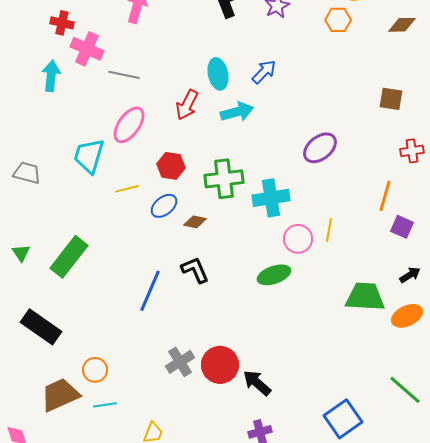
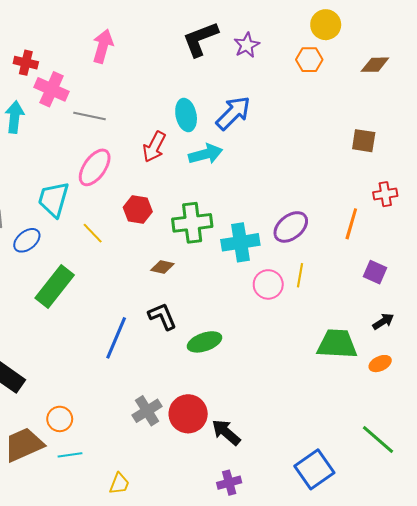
blue arrow: (264, 72) -> (233, 113), size x1.4
purple ellipse: (320, 148) -> (291, 227), moved
yellow line: (127, 189) -> (93, 233), turned 60
orange line: (385, 196) -> (351, 224), moved
blue ellipse: (164, 206) -> (27, 240), moved
green rectangle: (69, 257) -> (55, 287), moved
green ellipse: (274, 275) -> (205, 342), moved
orange ellipse: (407, 316) -> (380, 364), size x0.7

